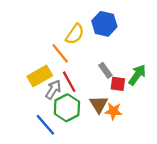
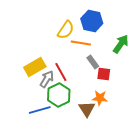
orange line: (60, 53) -> (81, 43), moved, turned -42
green arrow: (137, 75) -> (121, 44), moved
brown triangle: (99, 104) -> (87, 109), moved
blue line: (45, 125) -> (40, 110), turned -65

